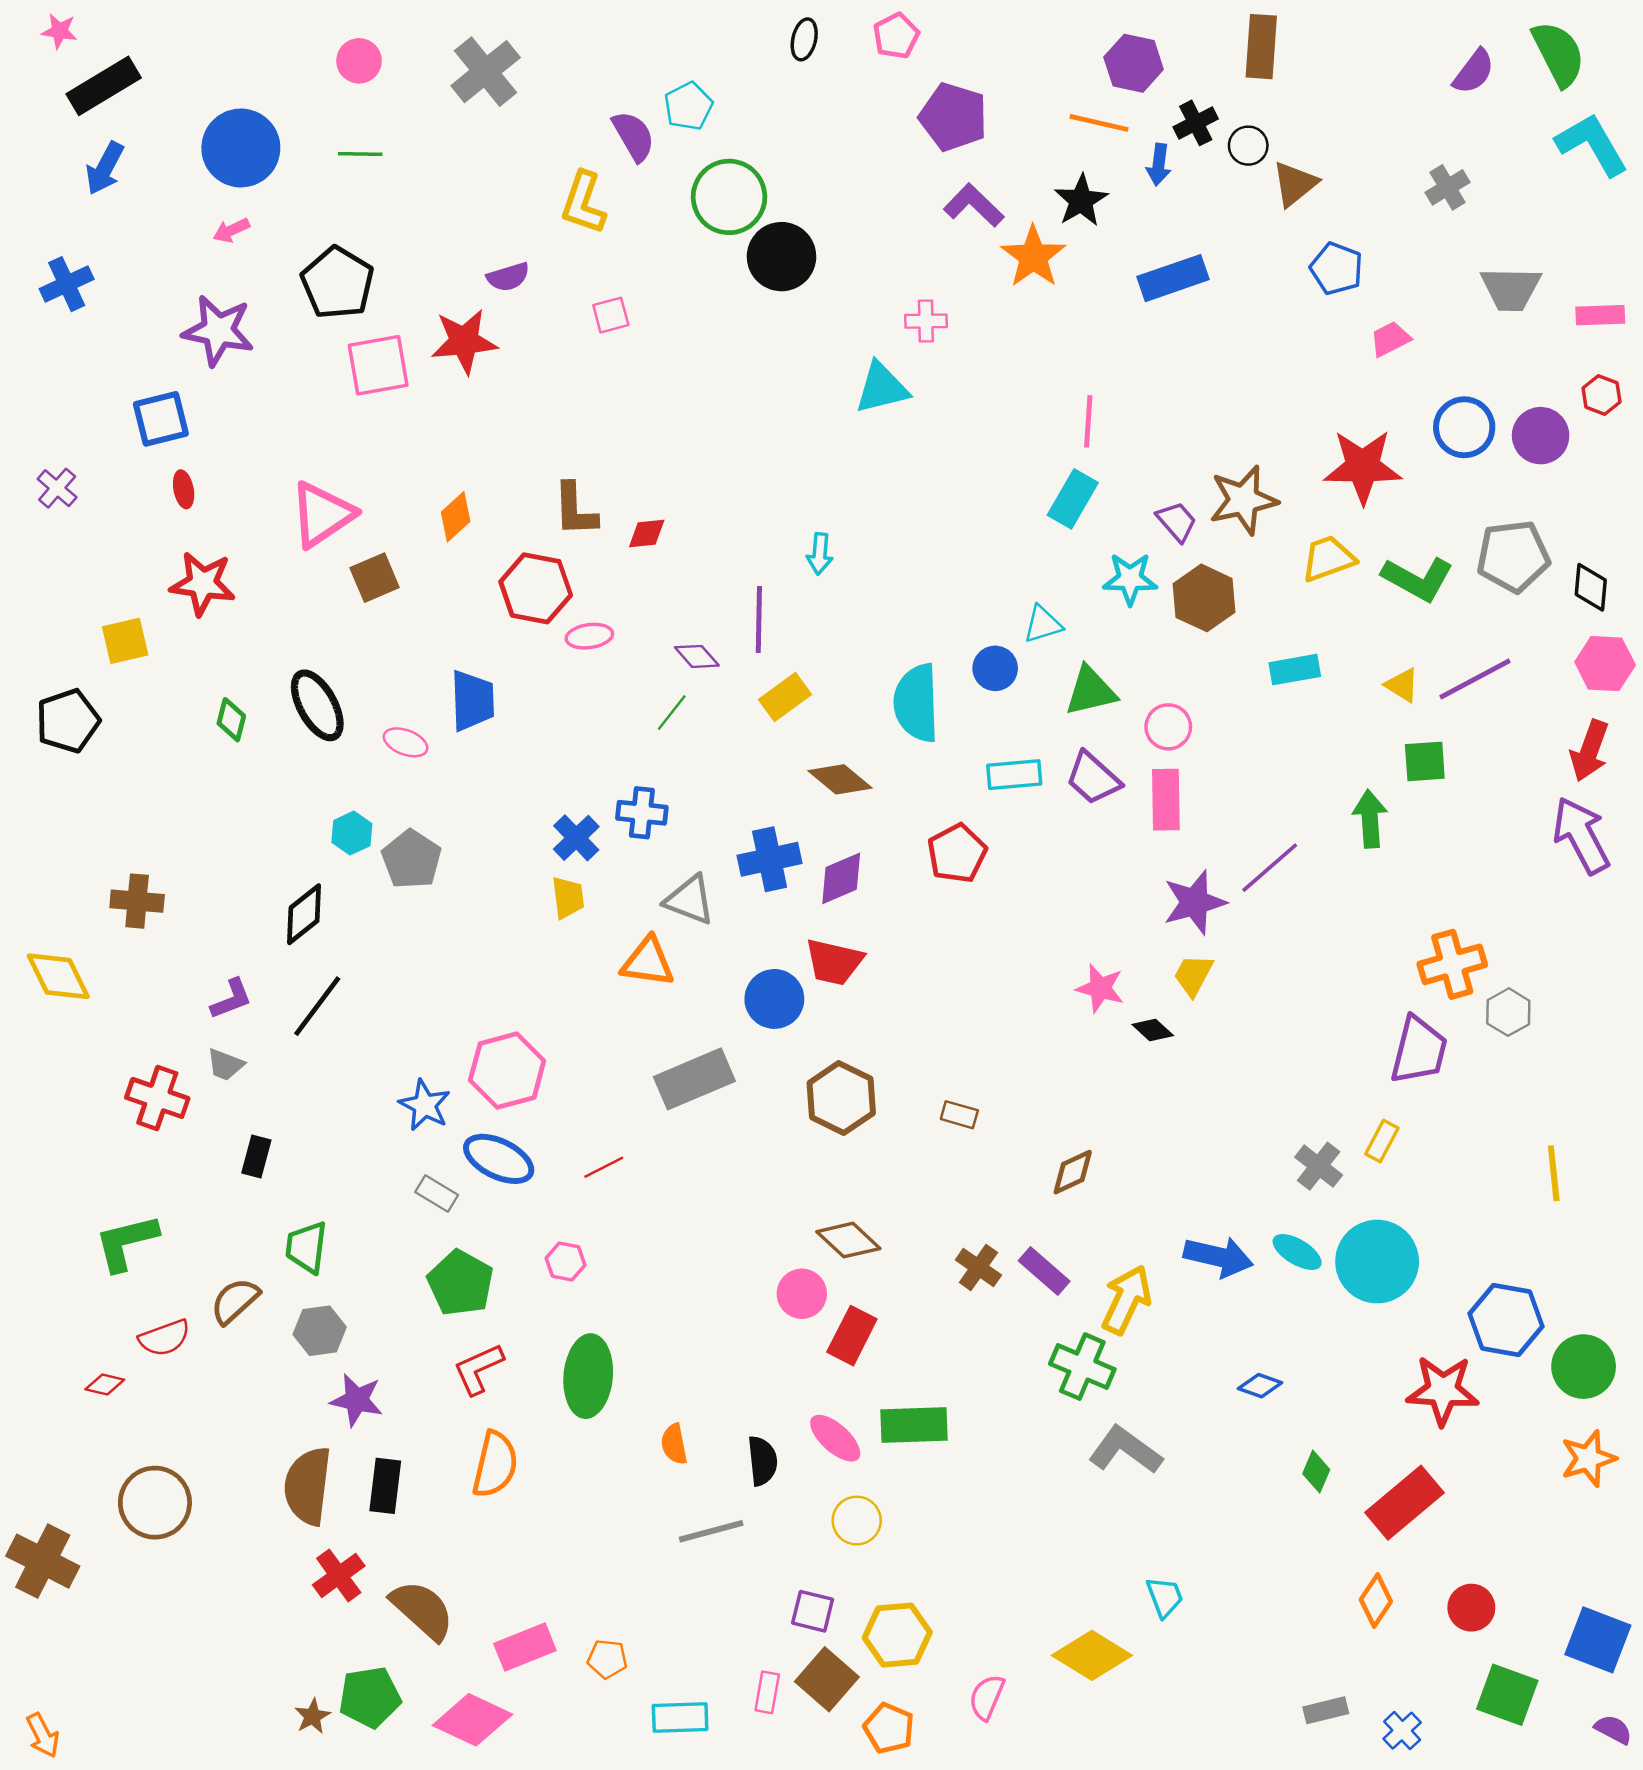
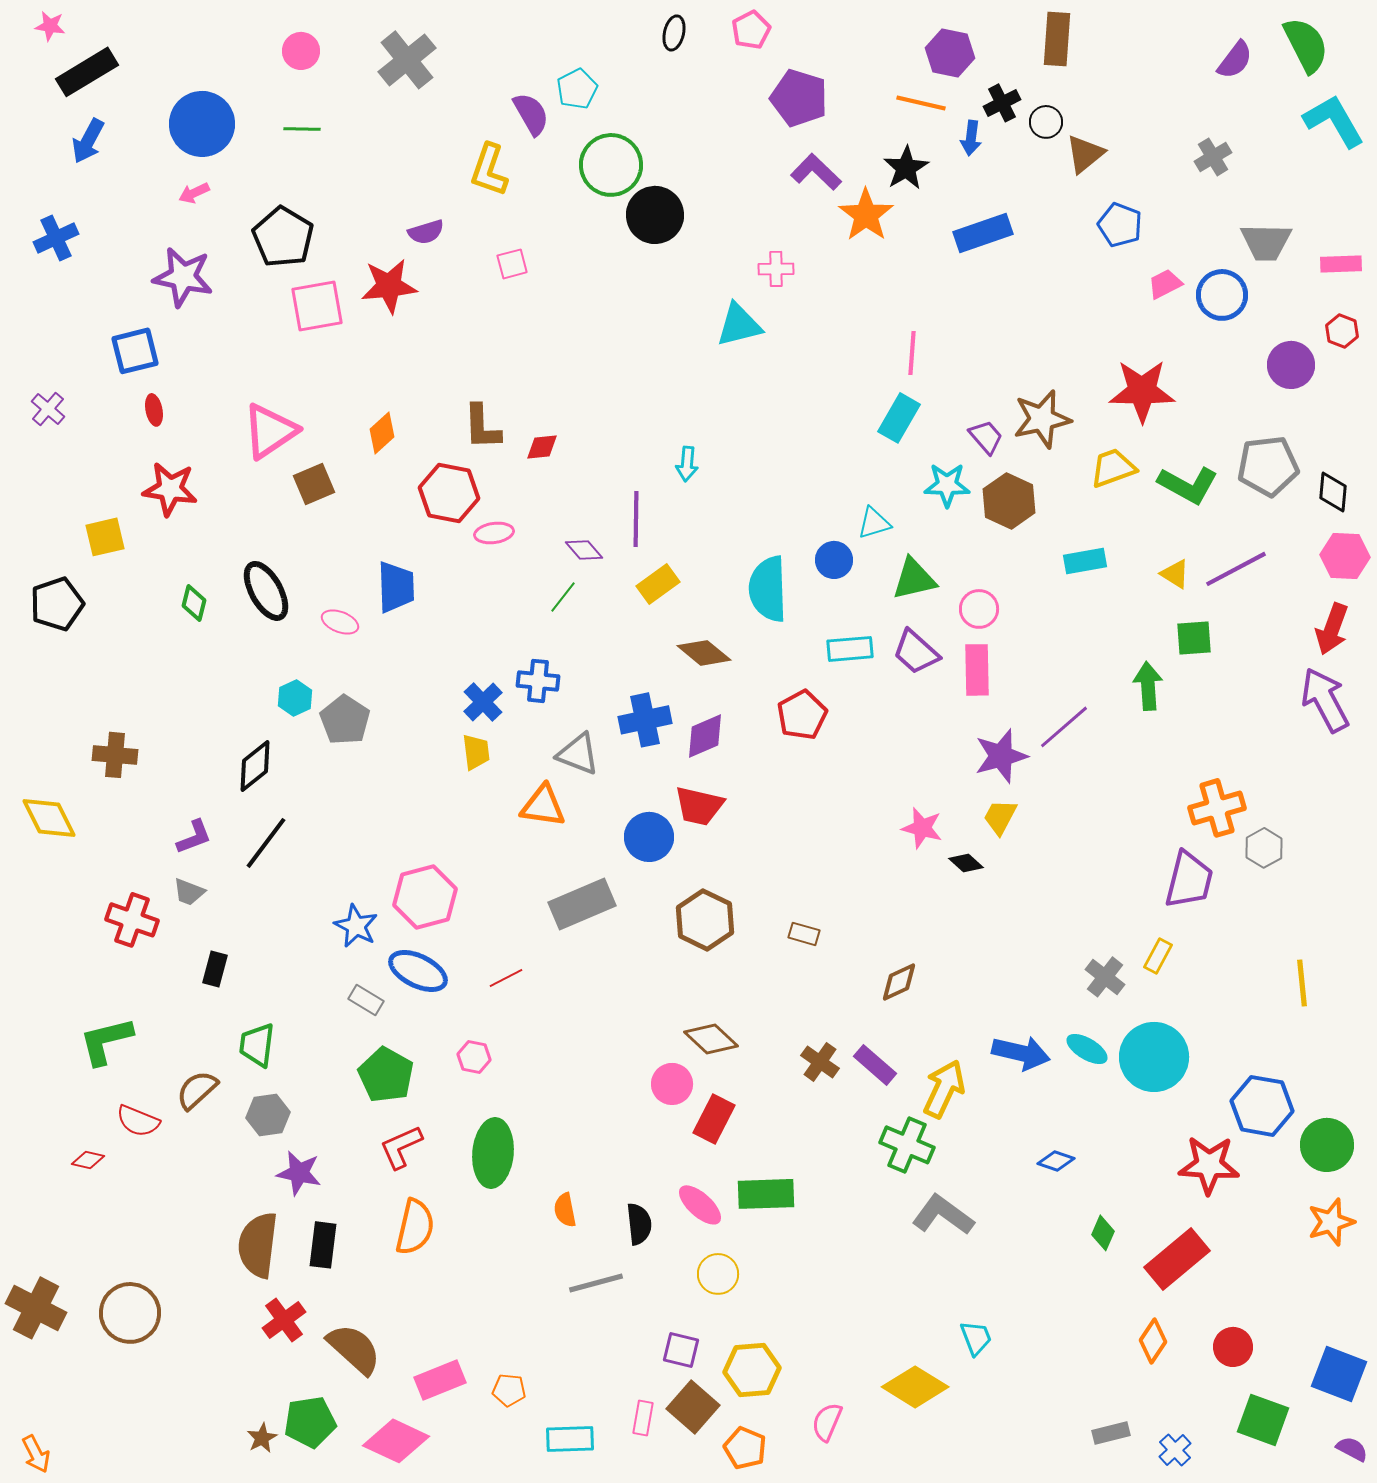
blue circle: (1464, 427) -> (1222, 295), moved
red semicircle: (164, 1338) -> (138, 1121), turned 42
brown circle: (155, 1503) -> (130, 1313), moved

